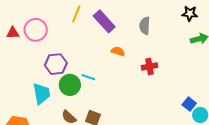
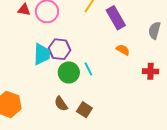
cyan line: (88, 77) -> (88, 69), turned 32
cyan trapezoid: (42, 94) -> (42, 54), moved

